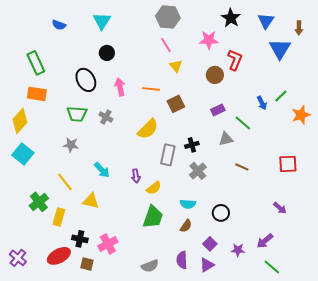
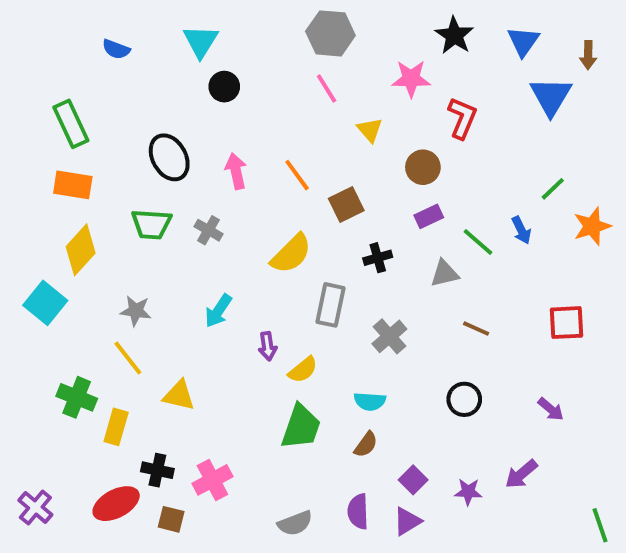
black circle: (107, 53) -> (224, 87), moved
yellow triangle: (176, 66) -> (370, 130), moved
brown circle: (215, 75) -> (423, 167), moved
orange line: (151, 89) -> (297, 175), turned 48
blue arrow: (262, 103) -> (521, 230), moved
yellow diamond: (20, 121) -> (81, 250), moved
gray star: (71, 145) -> (136, 311), moved
black cross: (192, 145) -> (378, 258), moved
cyan arrow: (102, 170) -> (218, 311), moved, turned 78
green cross: (39, 202) -> (77, 397), turned -30
black circle: (221, 213) -> (464, 399), moved
green line: (272, 267) -> (600, 525), moved, turned 30

